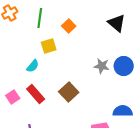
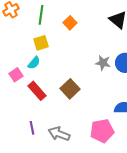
yellow square: (49, 46) -> (41, 43), moved
pink square: (13, 97) -> (16, 75), moved

